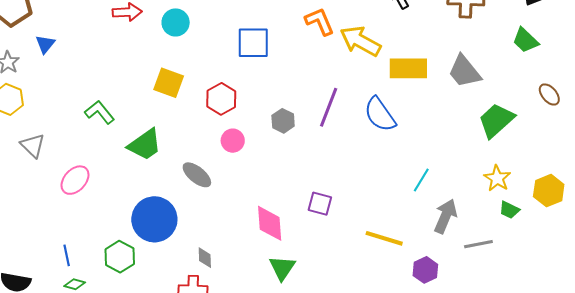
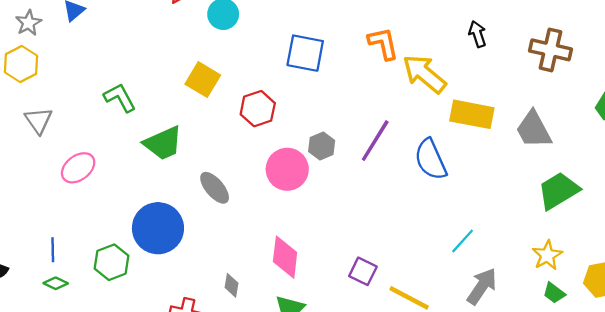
pink circle: (233, 141) -> (287, 169), moved, size x1.6
purple square: (320, 204) -> (363, 271), moved
gray diamond: (205, 258) -> (231, 285), moved

